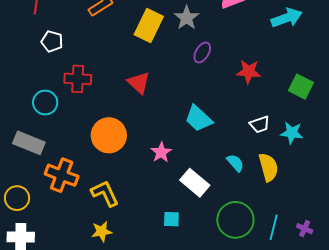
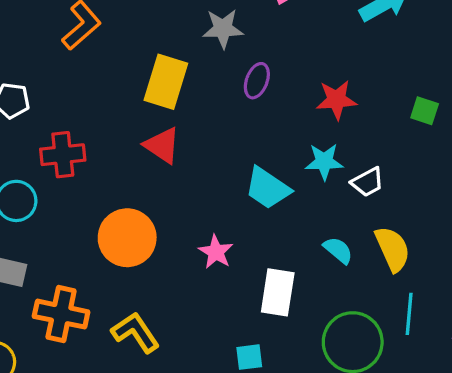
gray star: (187, 18) -> (223, 29), turned -30
yellow rectangle: (149, 26) -> (166, 82), moved
green square: (301, 87) -> (425, 111), size x0.7
cyan star: (292, 133) -> (324, 162), moved
white rectangle: (195, 183) -> (278, 292), turned 68
cyan line: (274, 227) -> (409, 314), moved

